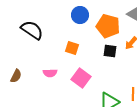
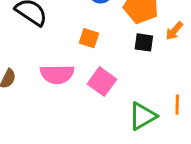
pink semicircle: (50, 73) -> (57, 74), size x1.6

